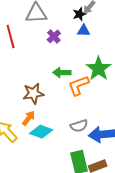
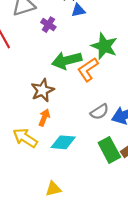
green arrow: (62, 73) -> (67, 60), size x1.5
cyan diamond: (41, 132) -> (63, 142), moved

